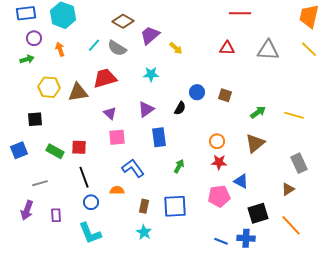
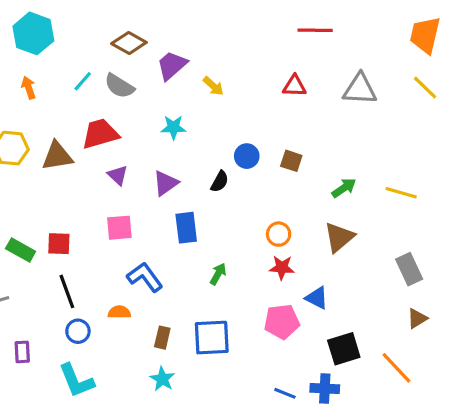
purple triangle: (110, 113) -> (118, 175), moved
brown triangle: (288, 189) -> (417, 318), moved

